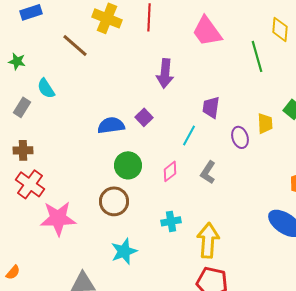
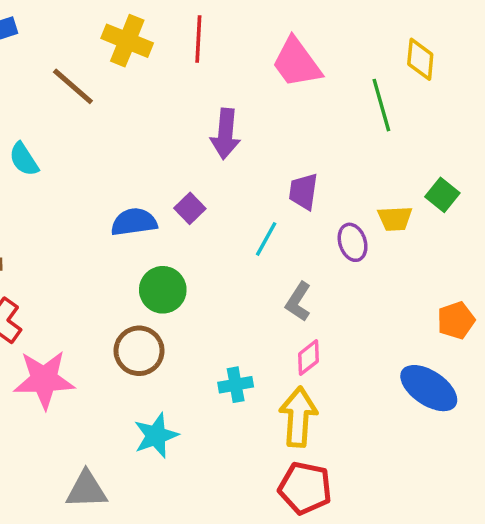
yellow trapezoid: (265, 123) -> (395, 219), turned 90
pink diamond: (170, 171) -> (308, 358), moved

